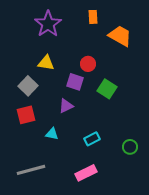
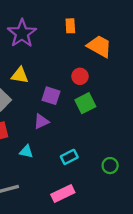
red circle: (88, 64) -> (80, 76), moved
green square: (107, 89) -> (85, 103), turned 30

